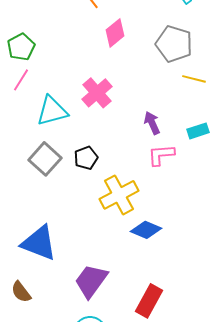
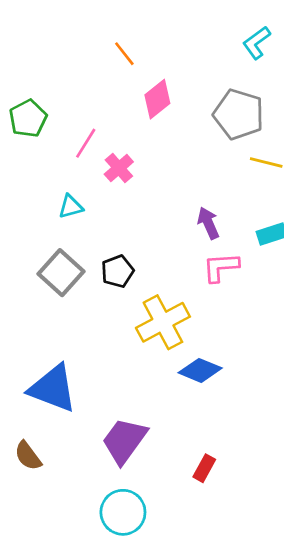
pink line: (21, 80) -> (86, 143), moved
pink cross: (97, 93) -> (119, 168), moved, size x0.7
cyan triangle: (52, 111) -> (71, 207), size x0.6
red rectangle: (149, 301) -> (204, 468), size x0.6

